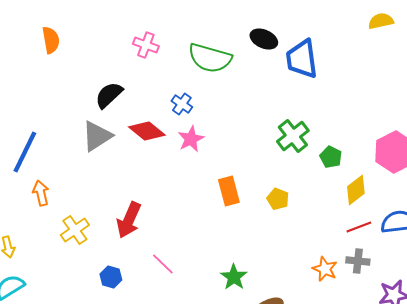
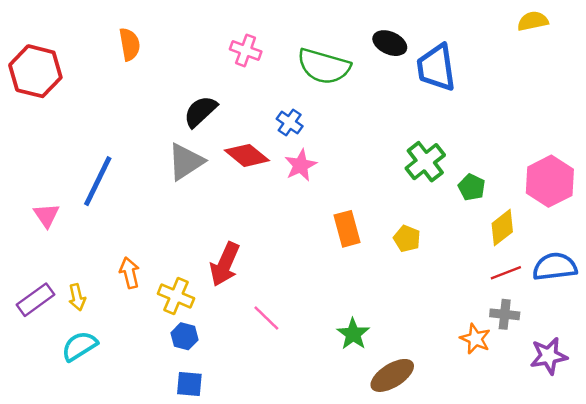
orange arrow: (41, 193) -> (130, 273), moved
yellow cross: (75, 230) -> (176, 296), moved, turned -32
orange star: (325, 269) -> (475, 339), moved
blue hexagon: (111, 277) -> (185, 336), moved

